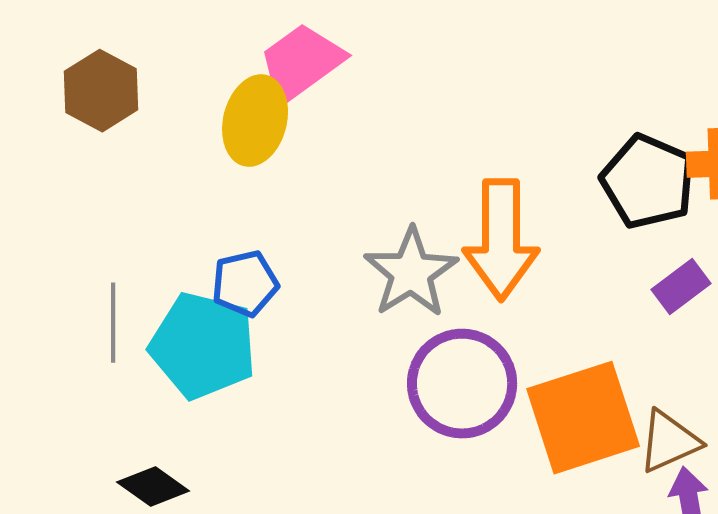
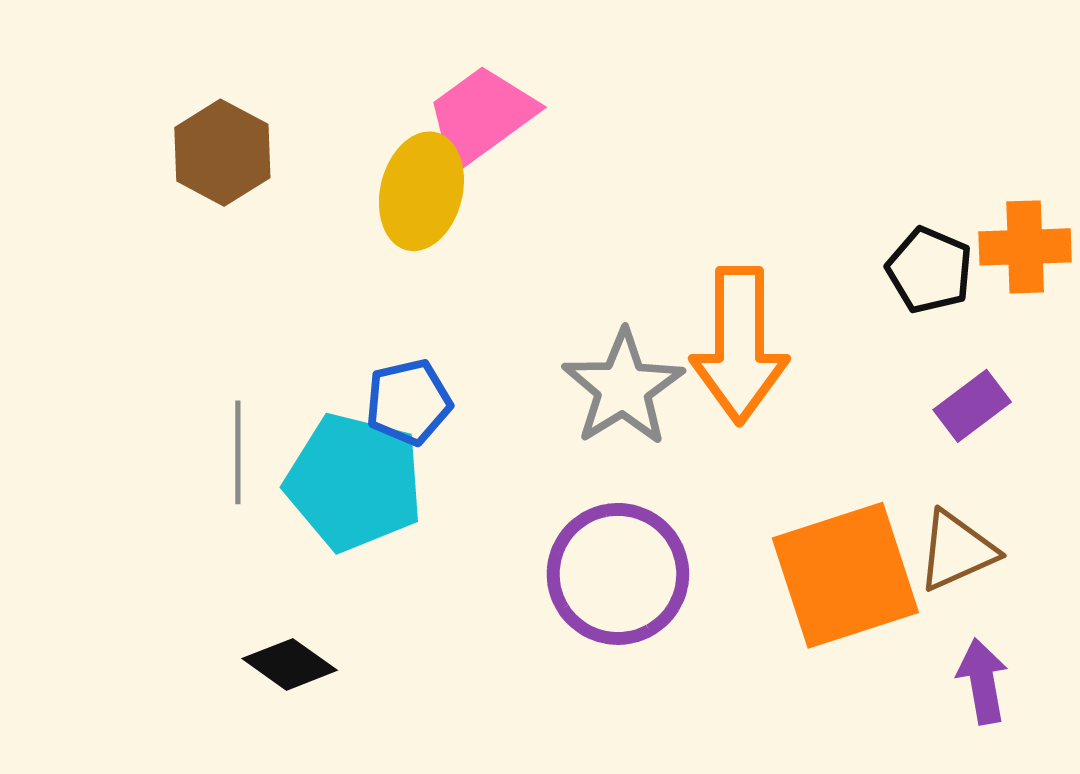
black pentagon: (648, 182) -> (929, 270), size x0.7
purple circle: (462, 384) -> (618, 574), moved
brown triangle: (669, 442) -> (957, 551), moved

